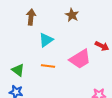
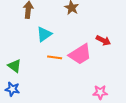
orange line: (48, 66) -> (55, 57), moved

